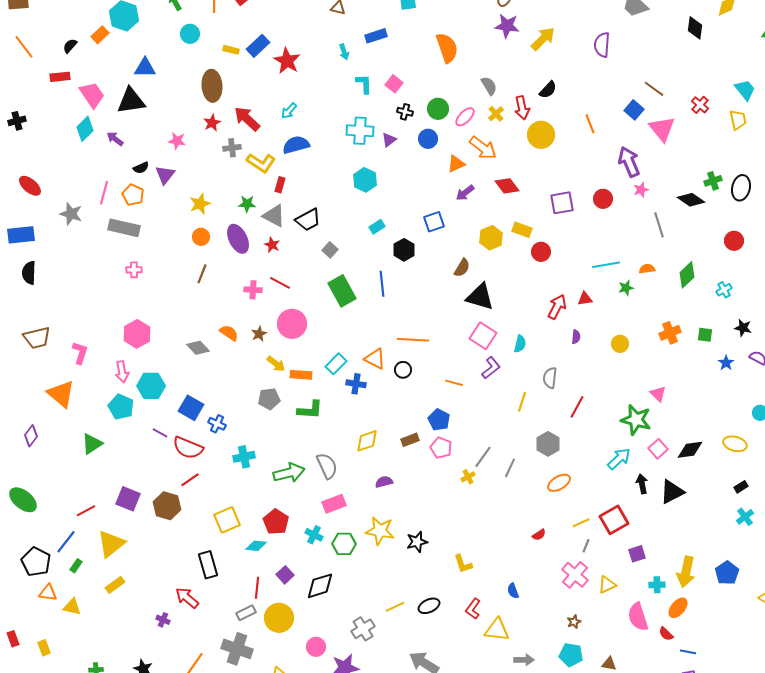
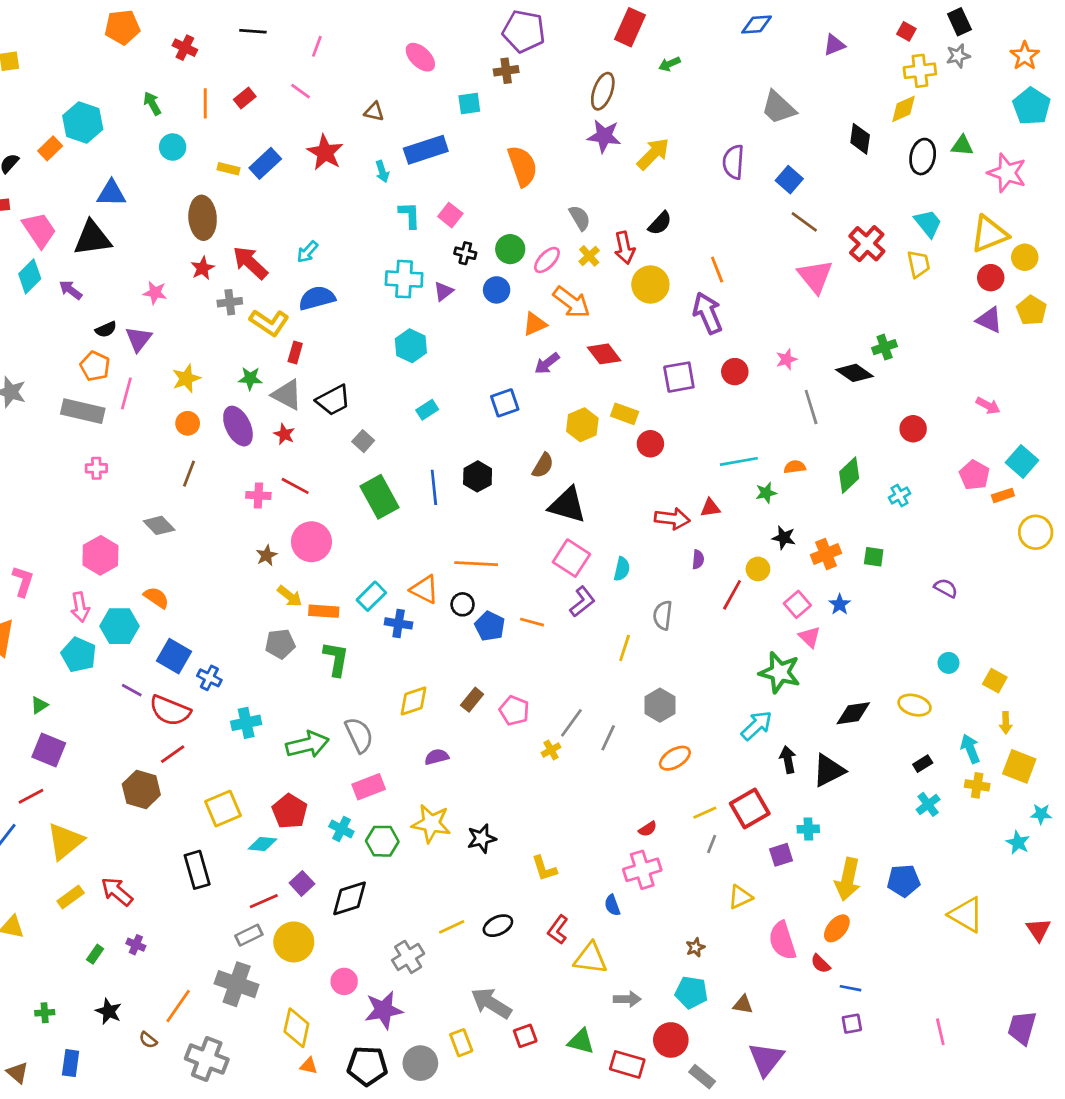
blue rectangle: (376, 36) -> (426, 150), size x1.4
red star: (287, 61) -> (325, 152), moved
red cross: (700, 105) -> (867, 244), size x1.5
blue square: (634, 110) -> (789, 180), moved
purple arrow: (629, 162) -> (708, 313), moved
black ellipse: (741, 188) -> (923, 157), moved
pink line: (104, 193) -> (126, 393), moved
black hexagon: (404, 250) -> (478, 476), moved
red arrow: (557, 307) -> (672, 519), turned 70
black star: (743, 328) -> (784, 538), moved
orange semicircle: (229, 333) -> (156, 598), moved
gray diamond: (198, 348) -> (159, 525), moved
blue star: (726, 363) -> (840, 604), moved
red line: (577, 407) -> (732, 595), moved
green L-shape: (310, 410) -> (336, 659), turned -84
blue pentagon: (439, 420) -> (490, 626), moved
brown rectangle: (410, 440) -> (472, 700), turned -30
green triangle: (92, 444) -> (39, 705), size x0.6
pink square: (658, 449) -> (797, 604), moved
purple square: (128, 499) -> (49, 750), moved
green rectangle: (76, 566) -> (95, 954), moved
blue pentagon: (727, 573) -> (904, 881), turned 30
pink cross: (575, 575) -> (642, 870), moved, turned 32
cyan cross: (657, 585) -> (808, 829), moved
red line: (257, 588) -> (264, 901), turned 60
red arrow: (187, 598) -> (117, 892), moved

